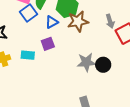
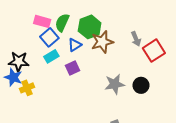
cyan rectangle: (28, 55) -> (51, 56), moved, turned -32
black circle: (103, 65) -> (141, 85), moved

